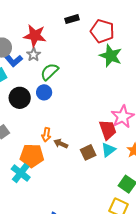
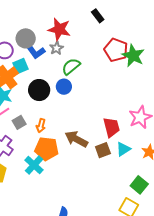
black rectangle: (72, 19) -> (98, 16), turned 64
red pentagon: (102, 31) -> (116, 50), moved
red trapezoid: (108, 130) -> (111, 127), moved
orange arrow: (46, 135) -> (41, 126), moved
brown arrow: (61, 144) -> (76, 139), size x1.6

